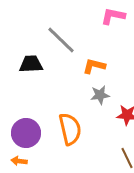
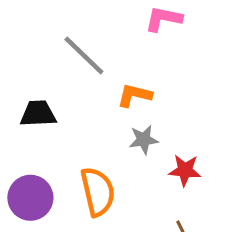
black trapezoid: (31, 64) -> (38, 114), moved

